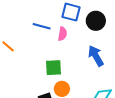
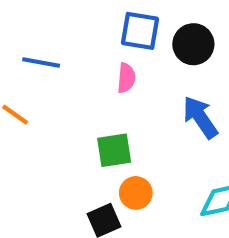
blue line: (42, 26) -> (41, 62), moved

